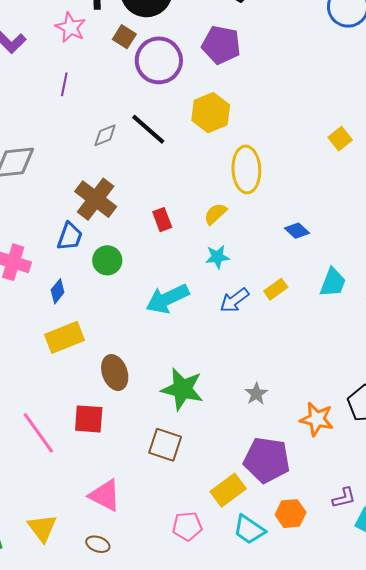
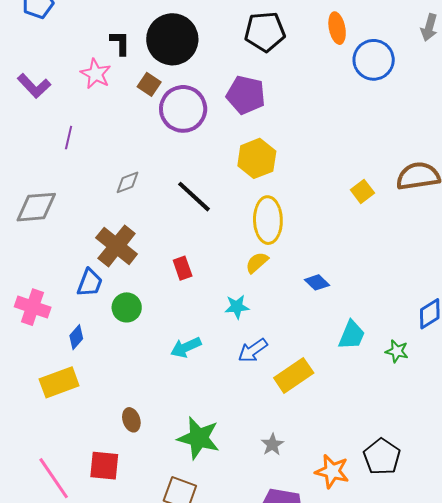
purple line: (64, 84) -> (69, 138), moved
yellow hexagon: (211, 113) -> (257, 158), moved
black line: (148, 129) -> (194, 197), moved
yellow semicircle: (215, 214) -> (257, 263), moved
yellow rectangle: (276, 289) -> (294, 375), moved, size x1.6
cyan arrow: (167, 299) -> (186, 347), size x0.7
yellow rectangle: (65, 337) -> (59, 382), moved
brown ellipse: (115, 373) -> (131, 420), size x0.7

